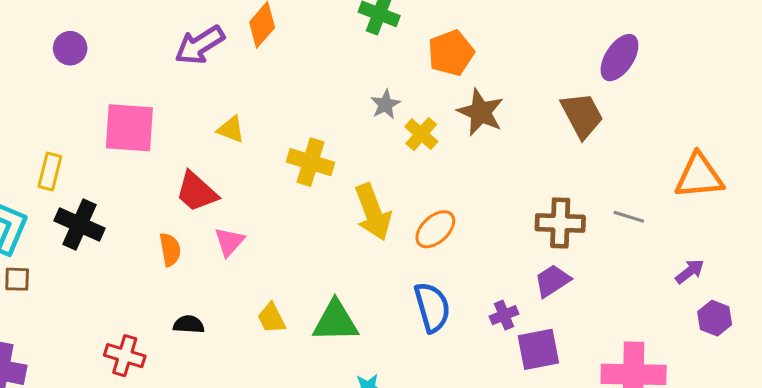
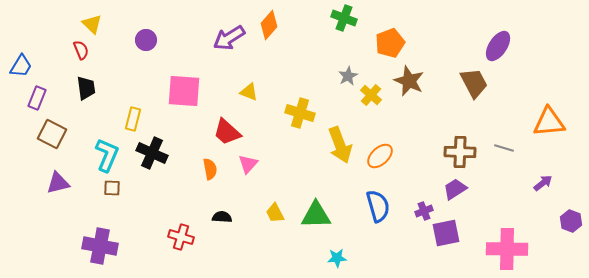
purple hexagon: (715, 318) -> (571, 221), moved

